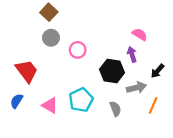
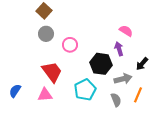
red trapezoid: (27, 71) -> (52, 72), moved
cyan pentagon: (81, 100) -> (85, 90), moved
pink triangle: (50, 105) -> (45, 95), turned -35
gray semicircle: (115, 109) -> (116, 100), moved

